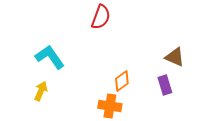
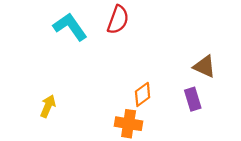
cyan L-shape: (50, 57) -> (70, 27), moved

